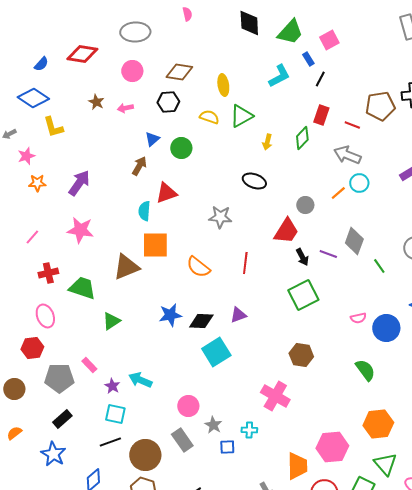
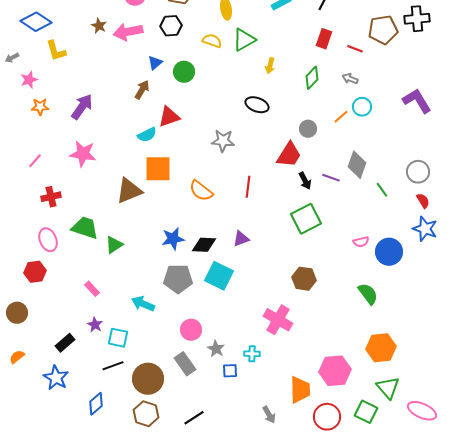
pink arrow: (125, 108) -> (128, 32), size x1.8
green diamond: (302, 138) -> (312, 78), moved
gray arrow: (347, 155) -> (350, 79), size x0.6
cyan semicircle: (144, 211) -> (147, 135), turned -120
green trapezoid: (82, 288) -> (85, 228), moved
cyan square: (216, 352) -> (219, 276), turned -32
gray pentagon: (59, 378) -> (178, 279), moved
purple star: (112, 386) -> (95, 325), moved

